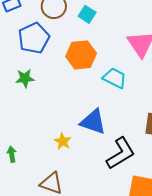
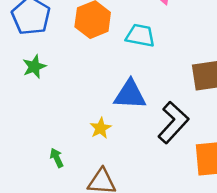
yellow star: (63, 141) -> (101, 128), turned 30
green arrow: (12, 154) -> (57, 158), moved

